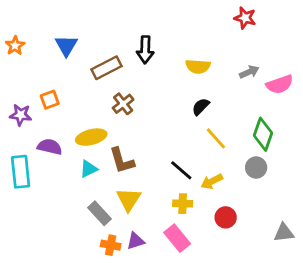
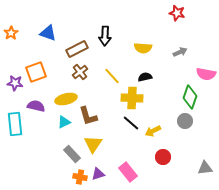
blue triangle: (66, 46) -> (48, 33), turned -42
pink semicircle: (280, 84) -> (206, 74), moved, turned 30
orange square: (50, 100) -> (36, 72), size x1.5
brown cross: (123, 104) -> (80, 72), moved
black semicircle: (201, 107) -> (145, 77), turned 32
yellow line: (216, 138) -> (112, 76), moved
yellow cross: (183, 204) -> (132, 98), moved, size x1.5

